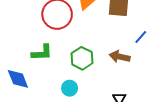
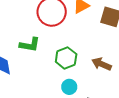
cyan circle: (70, 88) -> (69, 87), moved

